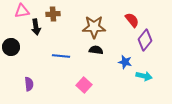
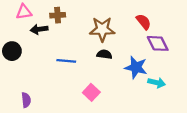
black arrow: (36, 27) -> (39, 29), turned 91
purple diamond: (145, 40) -> (158, 43), turned -65
blue star: (125, 62) -> (136, 67), size x1.5
purple semicircle: (29, 84) -> (26, 100), moved

